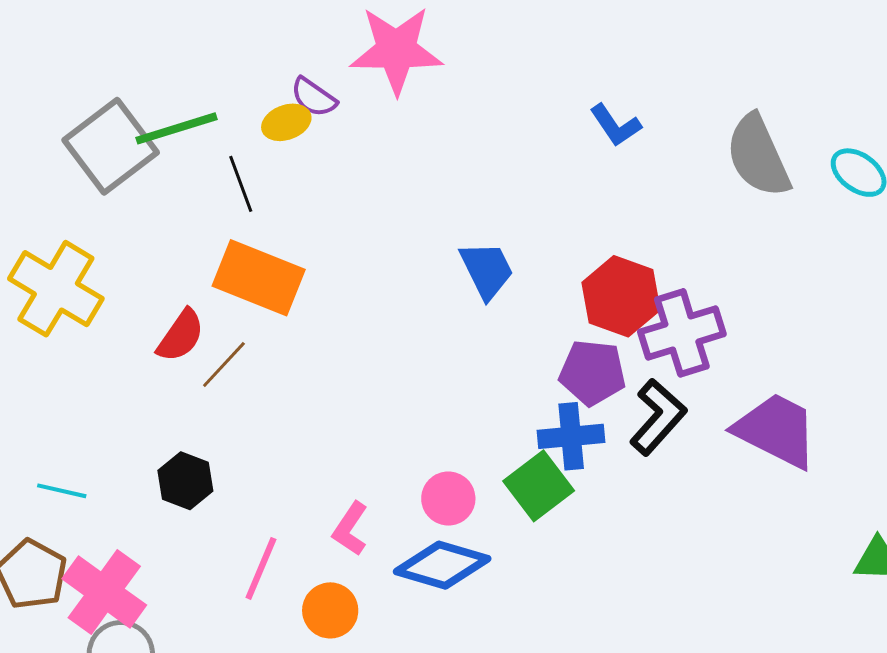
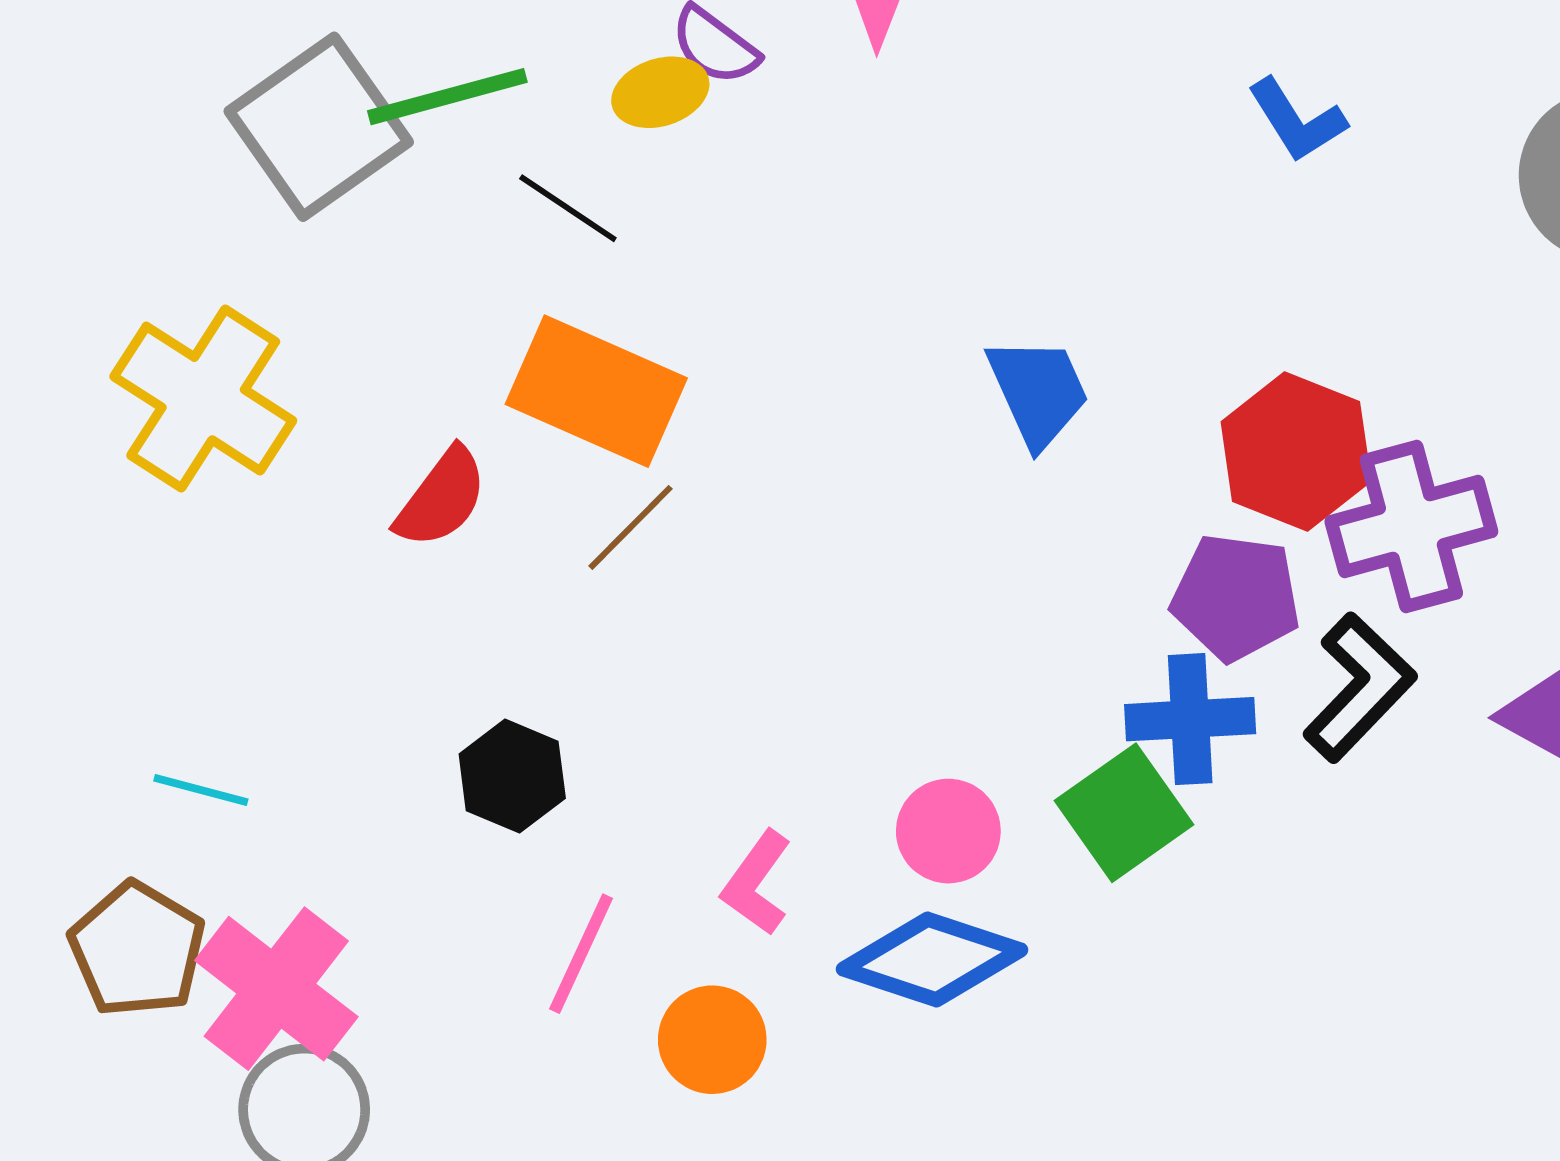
black line: (241, 184) -> (568, 208), turned -38
brown line: (224, 365) -> (631, 527), moved
black hexagon: (185, 481) -> (512, 776), moved

